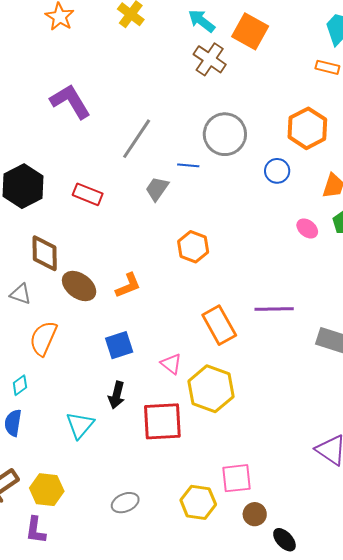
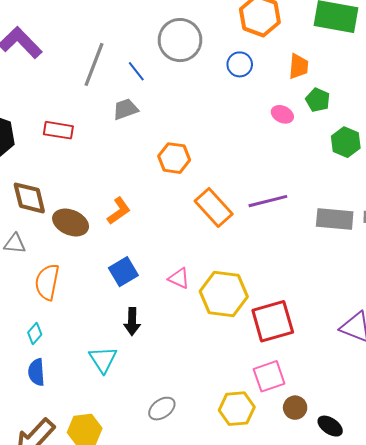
blue line: (188, 165) -> (136, 71), moved, turned 60
gray trapezoid: (157, 189) -> (125, 109), turned 48
orange rectangle: (219, 325) -> (214, 208), moved
red square: (162, 421) -> (273, 321), moved
gray ellipse: (125, 503) -> (162, 409), moved

